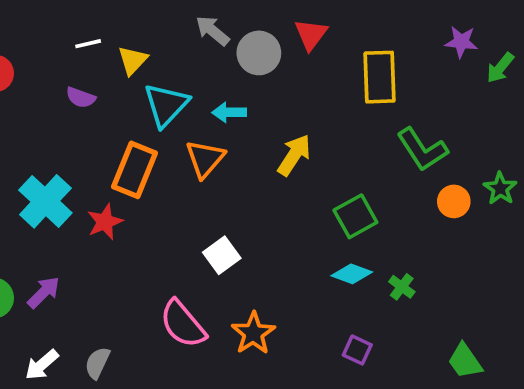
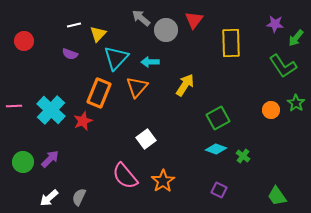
green L-shape: (422, 149) -> (283, 66), moved

